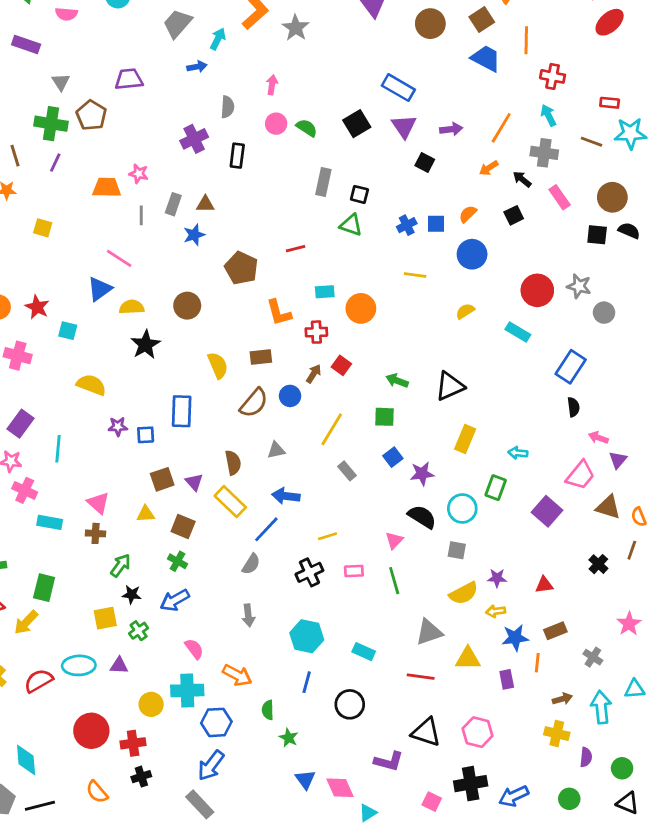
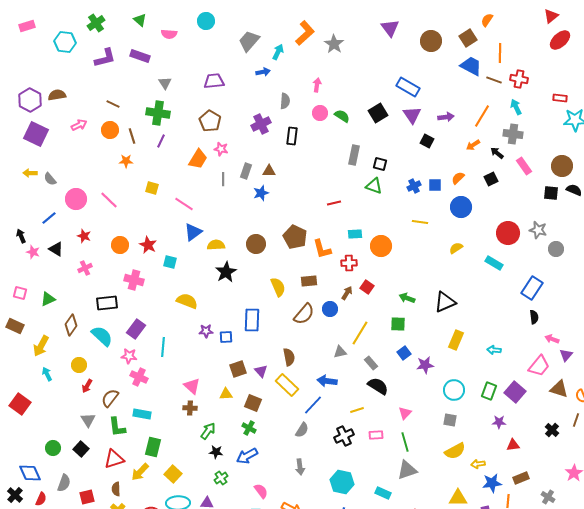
brown pentagon: (91, 115) -> (210, 121), moved
brown line: (591, 142) -> (494, 80), moved
orange trapezoid: (107, 188) -> (198, 159), turned 120
pink line: (119, 258) -> (184, 204), moved
brown pentagon: (241, 268) -> (295, 237), moved
gray triangle: (276, 450) -> (340, 352), moved
green rectangle: (496, 488) -> (489, 391), moved
black semicircle: (422, 517) -> (378, 386), moved
cyan rectangle: (50, 522) -> (142, 414), moved
purple star: (497, 578) -> (499, 422), moved
yellow square: (105, 618) -> (173, 474), moved, turned -36
gray triangle: (429, 632) -> (407, 470), moved

